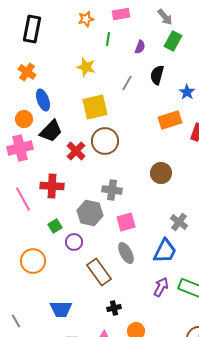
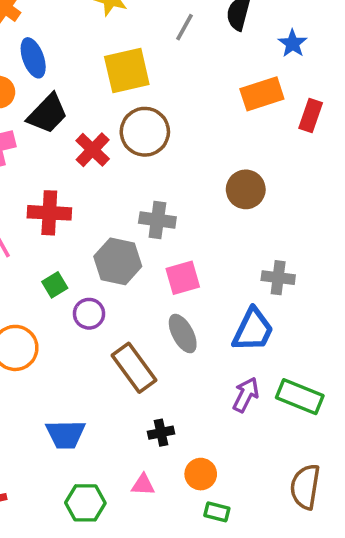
gray cross: (179, 222) -> (278, 278), turned -30

